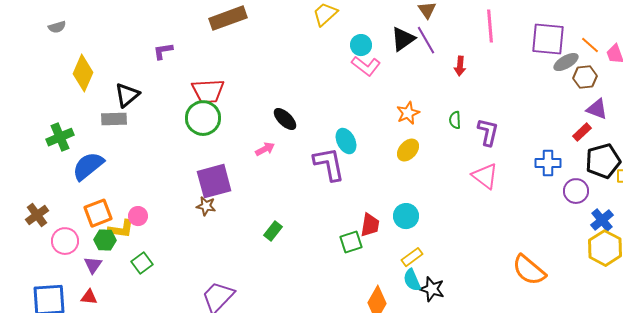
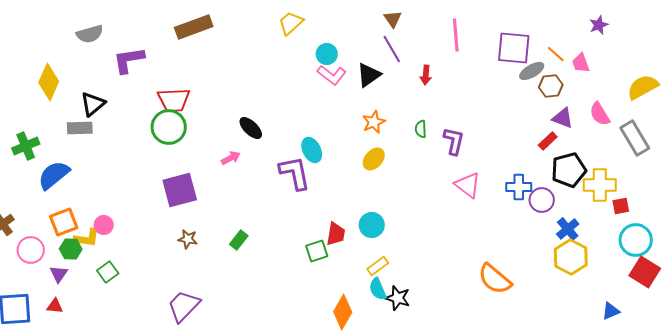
gray semicircle: (57, 27) -> (90, 34), moved, size x1.5
black triangle: (403, 39) -> (369, 75), moved
purple L-shape: (163, 51) -> (129, 60), size x1.6
blue cross: (548, 163) -> (519, 187), moved
pink triangle: (485, 176) -> (468, 185), moved
brown star: (206, 206) -> (188, 239), moved

